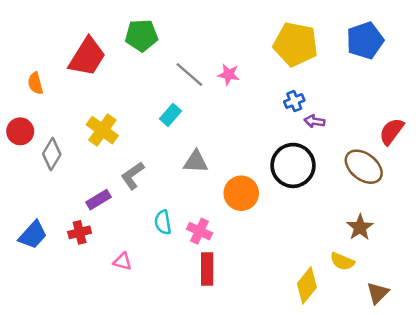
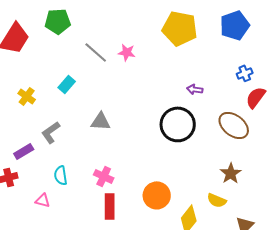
blue cross: (294, 101) -> (245, 73), moved
cyan rectangle: (170, 115) -> (67, 84), moved
yellow cross: (102, 130) -> (27, 96), size x0.7
orange circle: (241, 193) -> (157, 195), moved
cyan semicircle: (163, 222) -> (61, 175), moved

